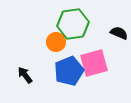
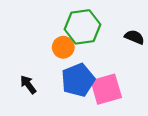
pink square: (94, 63) -> (106, 89), moved

